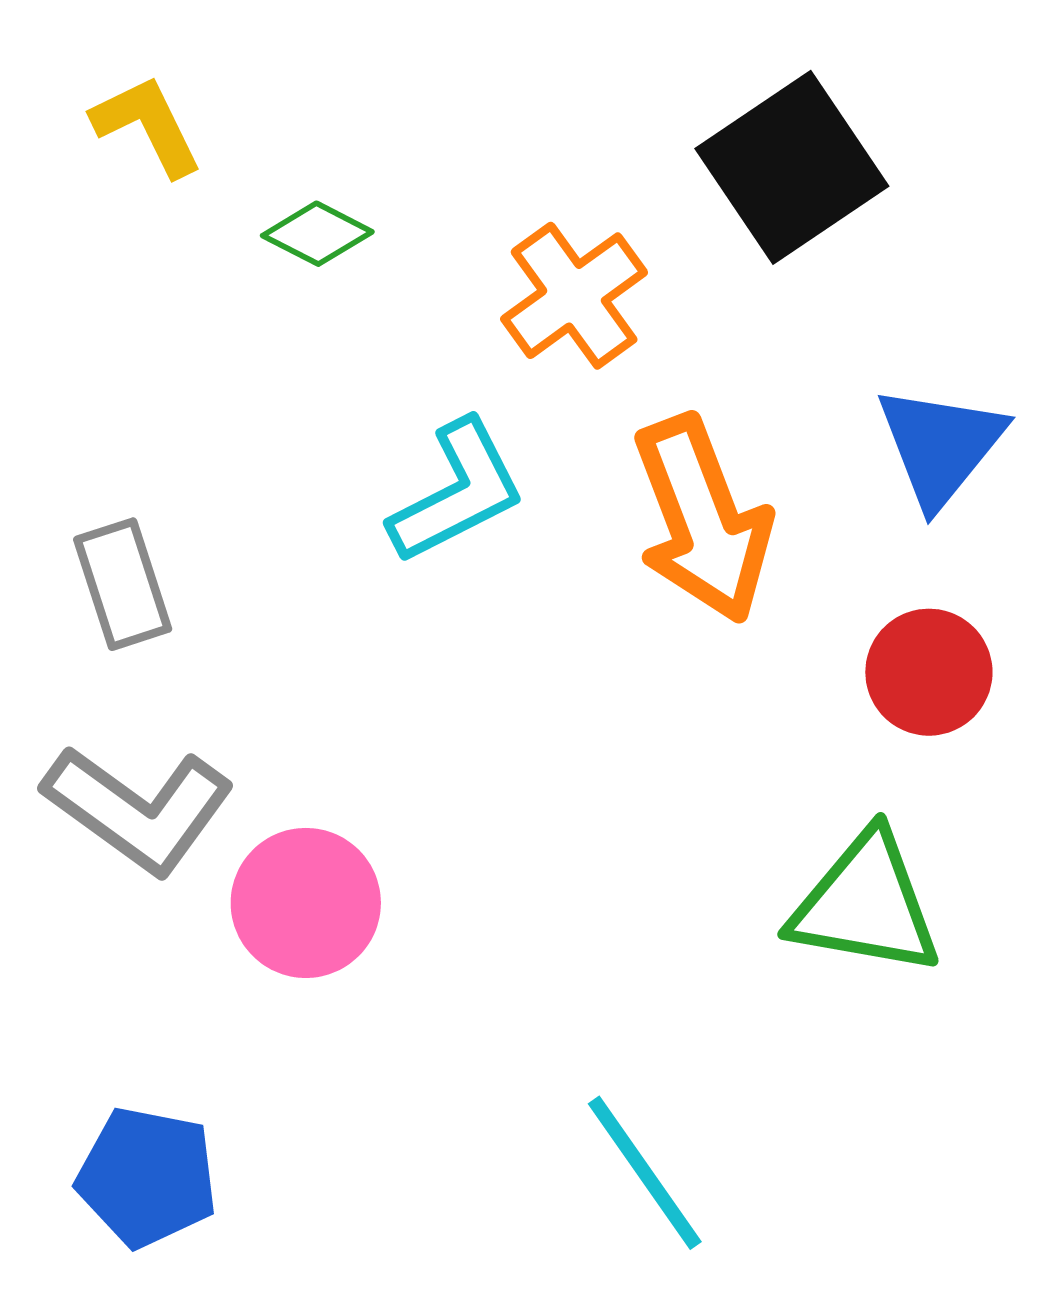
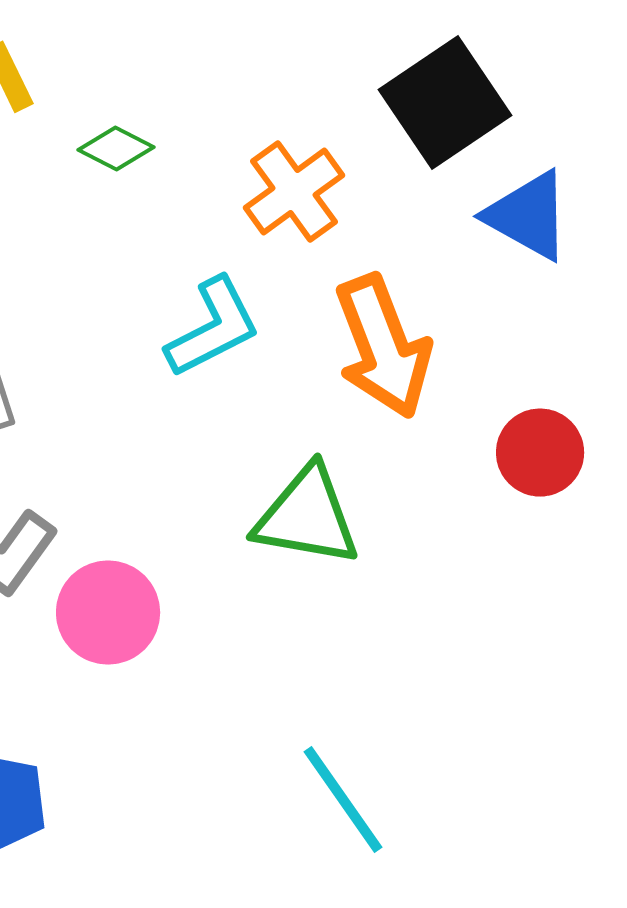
blue triangle: (940, 446) -> (528, 216), moved, turned -40
green triangle: (865, 904) -> (307, 517), moved

